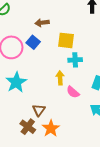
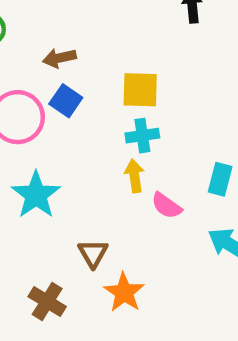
brown arrow: (42, 23) -> (59, 58), moved
cyan cross: (75, 60) -> (142, 136), moved
brown cross: (28, 127) -> (47, 302), moved

